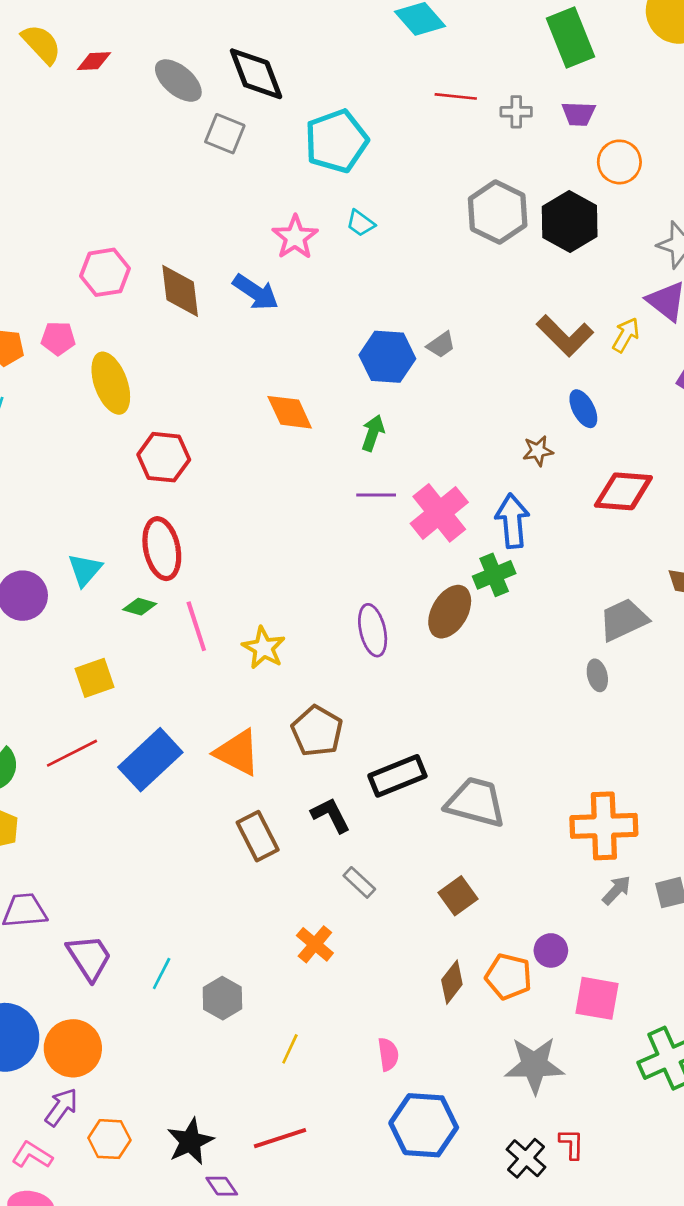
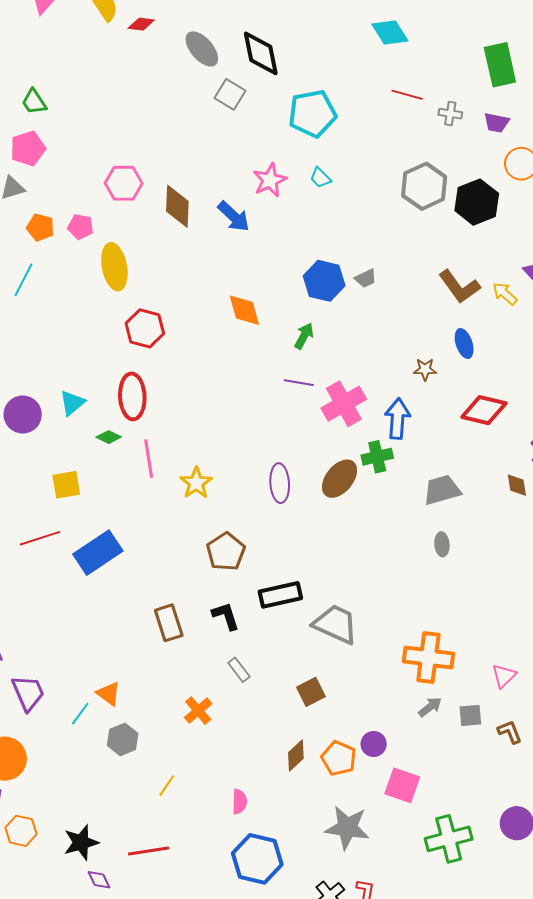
yellow arrow: (626, 335) -> (505, 294), turned -88
gray trapezoid: (624, 620) -> (442, 490), moved
orange triangle: (237, 752) -> (109, 694), moved, size x0.7

